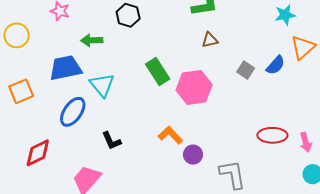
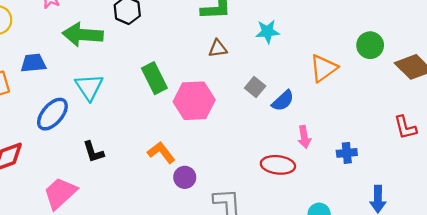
cyan star: (285, 15) -> (267, 32), moved
green arrow: (92, 40) -> (83, 35), size x1.6
blue semicircle: (276, 65) -> (283, 101), moved
blue trapezoid: (66, 68) -> (33, 63), moved, size x0.7
pink arrow: (306, 142) -> (304, 137), moved

